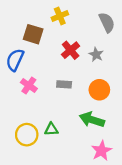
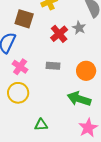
gray star: (96, 54) -> (79, 28), moved
green triangle: (51, 129) -> (41, 125), moved
yellow circle: (27, 135) -> (18, 93), moved

